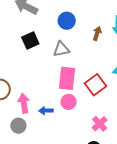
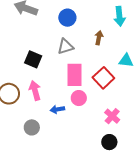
brown arrow: (97, 33) -> (99, 38), moved
black square: (30, 40) -> (33, 59), moved, turned -36
pink arrow: (24, 103) -> (35, 91), moved

